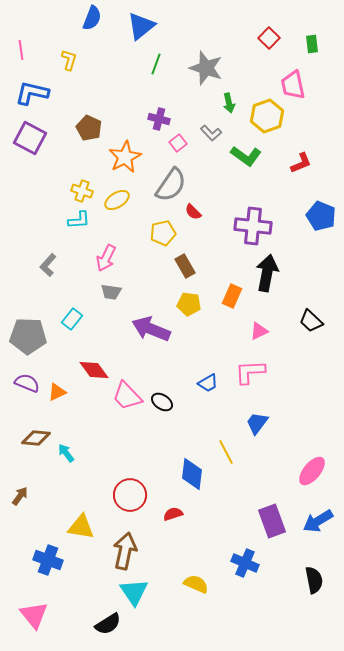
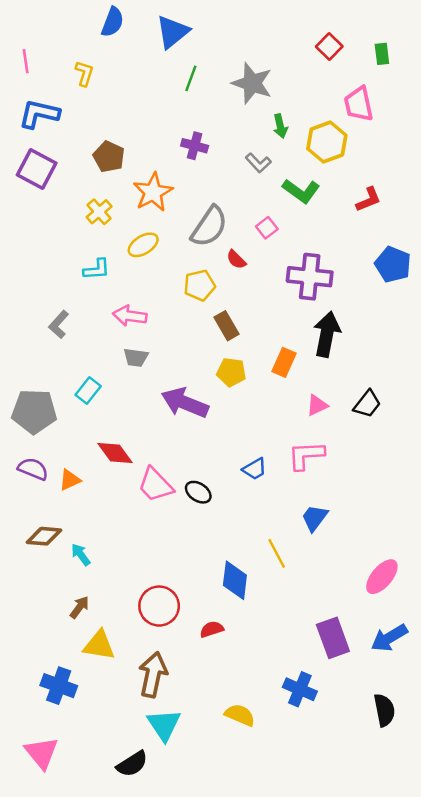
pink square: (178, 143) -> (267, 228), moved
yellow cross: (82, 191) -> (99, 212), moved, turned 30
pink arrow: (106, 258) -> (130, 316), turned 72
black trapezoid: (311, 321) -> (367, 404), moved, turned -95
brown arrow: (20, 496) -> (79, 607), moved

